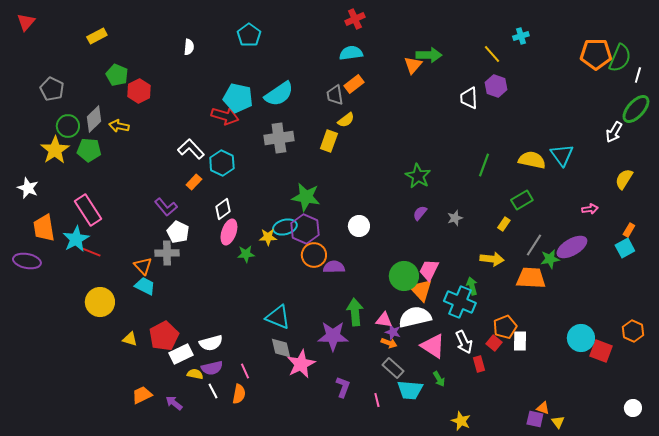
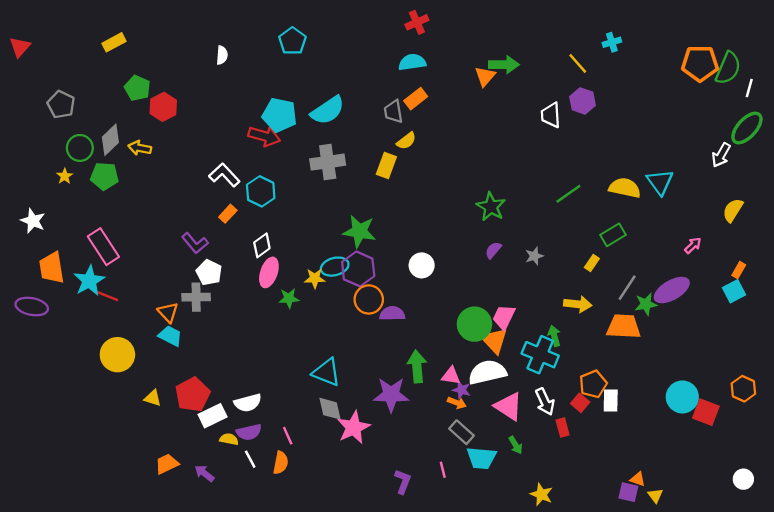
red triangle: (26, 22) -> (20, 47), moved
yellow star: (55, 150) -> (65, 176), size x0.5
green line: (484, 165) -> (568, 194), turned 35
pink arrow: (590, 209) -> (693, 245), turned -35
purple L-shape: (343, 387) -> (403, 481), moved

